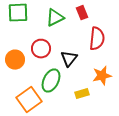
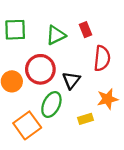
red circle: (41, 49) -> (40, 69), size x1.4

